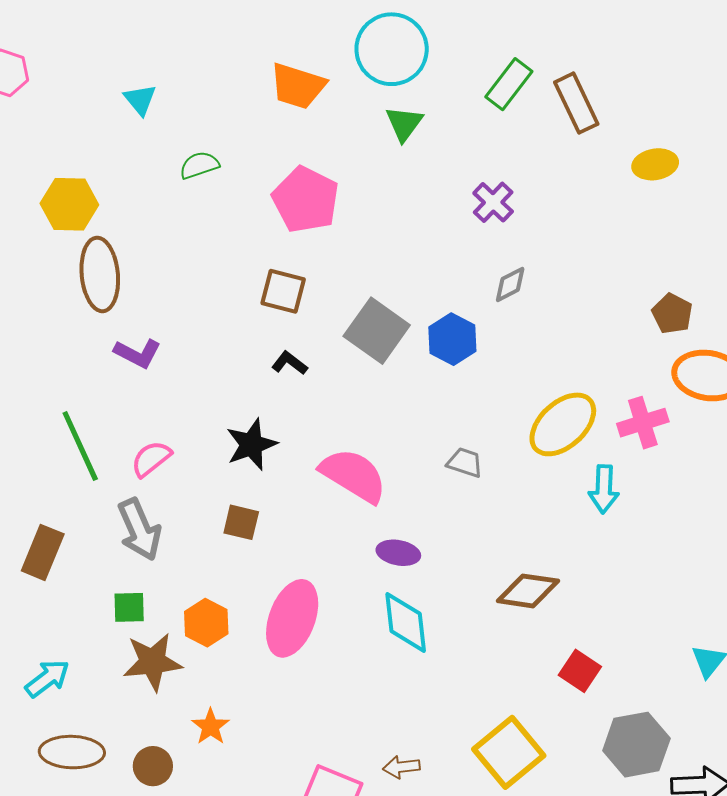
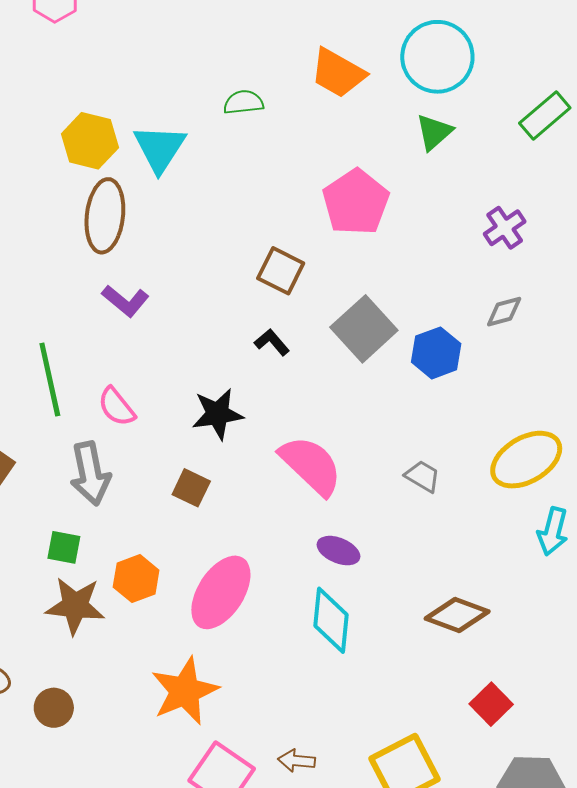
cyan triangle: (140, 100) -> (160, 148), moved, size x1.6
green semicircle: (199, 165) -> (243, 102), moved
pink pentagon: (306, 200) -> (356, 202), moved
pink semicircle: (151, 459) -> (116, 407), turned -102
orange star: (211, 727) -> (185, 691), moved, size x1.8

